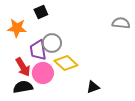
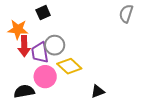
gray semicircle: (121, 23) -> (126, 14), moved, turned -78
red arrow: (23, 67) -> (24, 46), moved, turned 30

